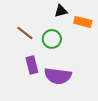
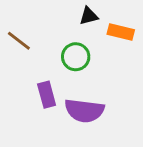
brown line: (25, 33) -> (19, 41), moved

